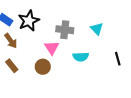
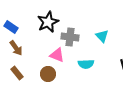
black star: (29, 21) -> (48, 22), moved
pink triangle: (52, 48) -> (57, 55), turned -35

